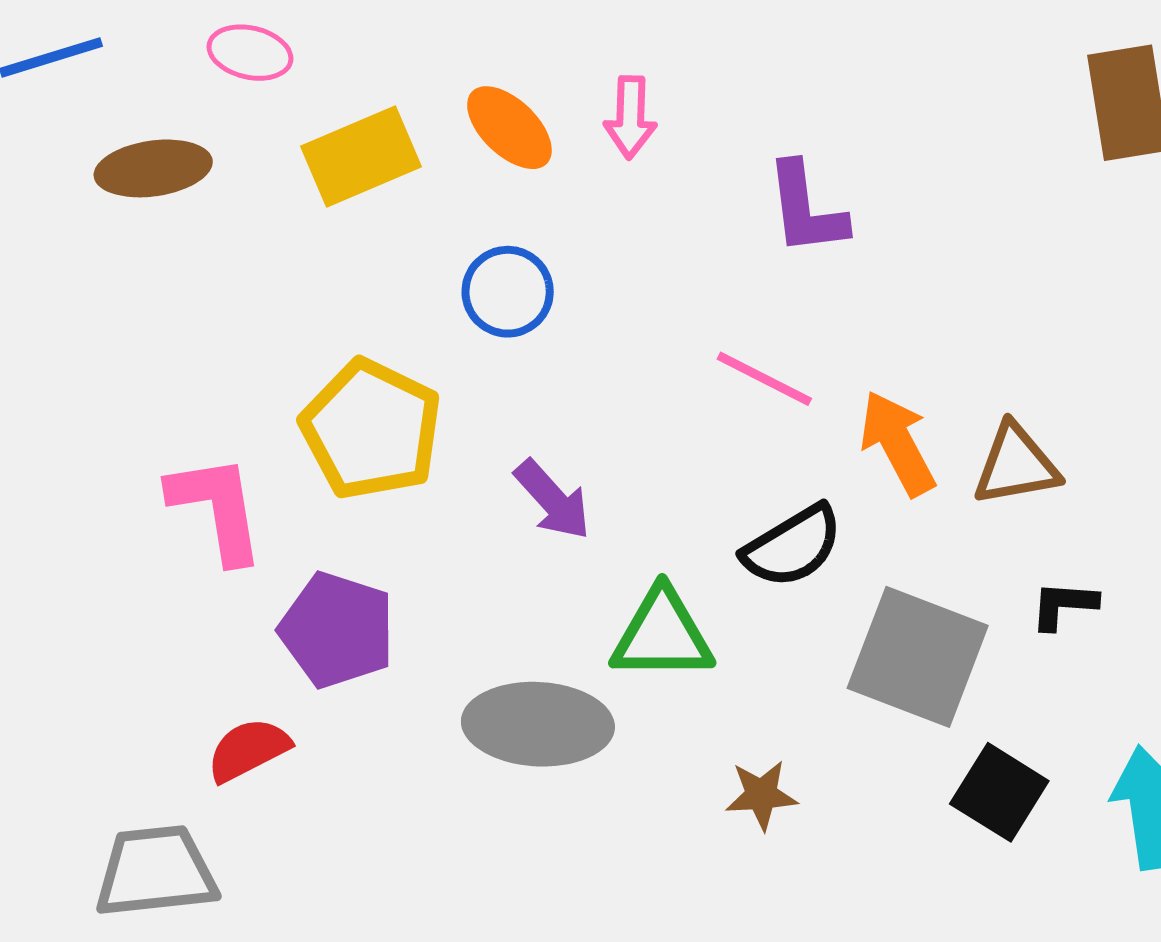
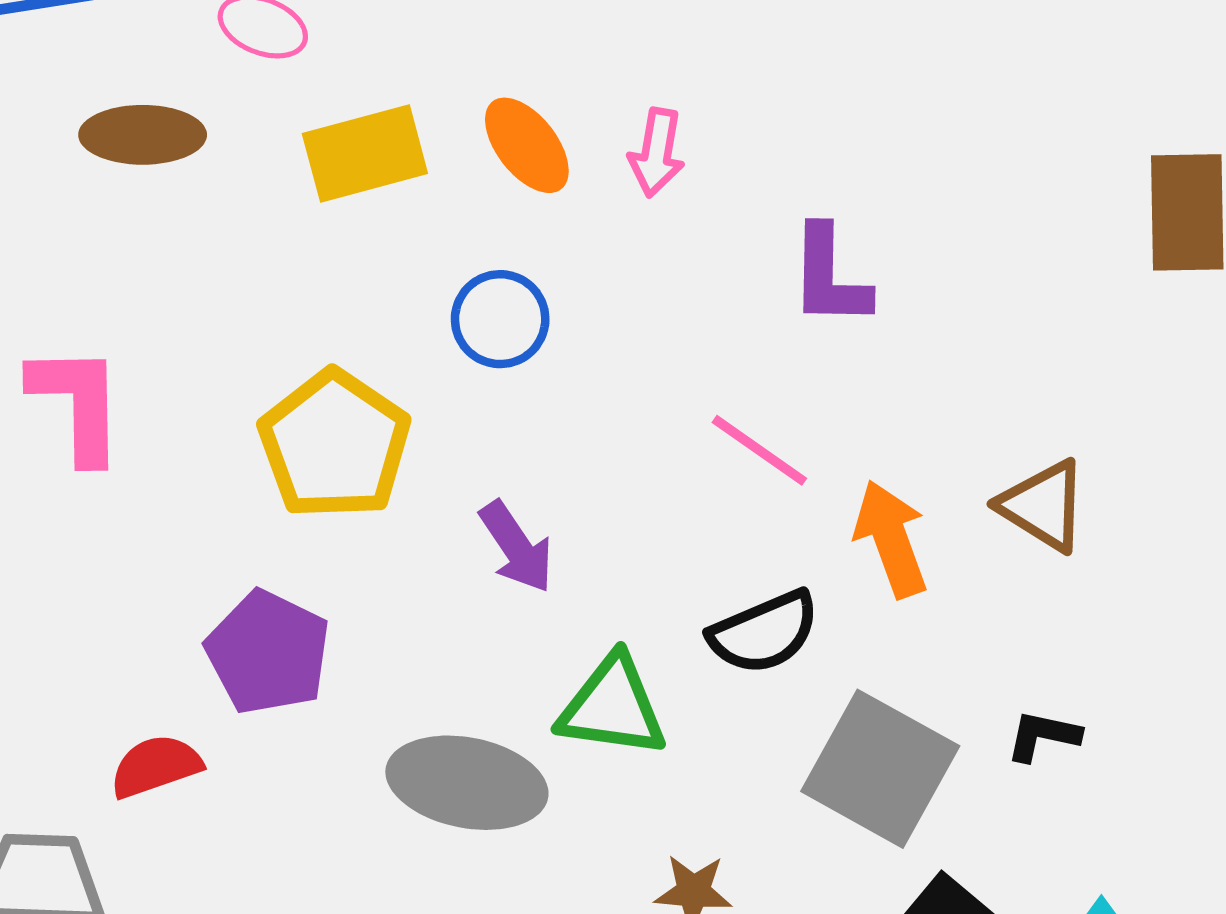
brown triangle: (1016, 465) -> (1043, 506), moved, turned 34
pink L-shape: (217, 508) -> (77, 403), moved

